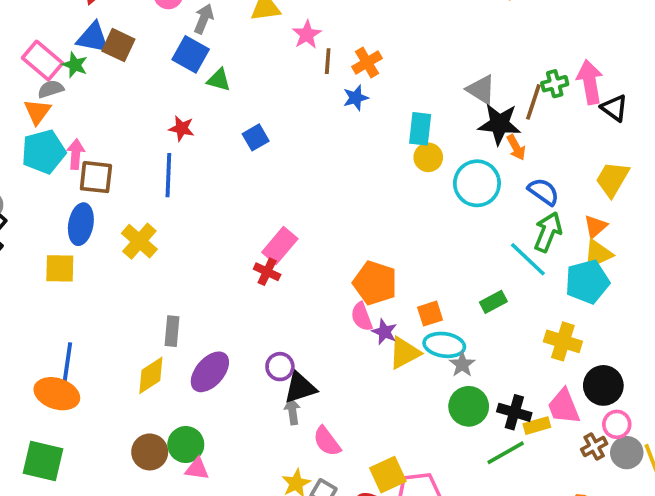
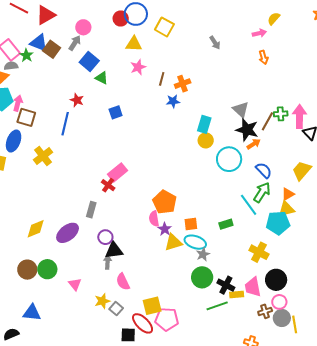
gray arrow: (204, 19) -> (75, 43), moved
pink star: (307, 35) -> (138, 67), moved
orange arrow: (516, 147) -> (254, 144), turned -104
gray rectangle: (172, 331) -> (91, 210), moved
pink triangle: (197, 469) -> (75, 284), moved, turned 32

